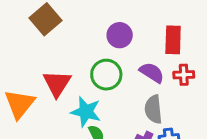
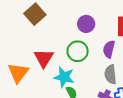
purple semicircle: (152, 73) -> (109, 49), turned -108

